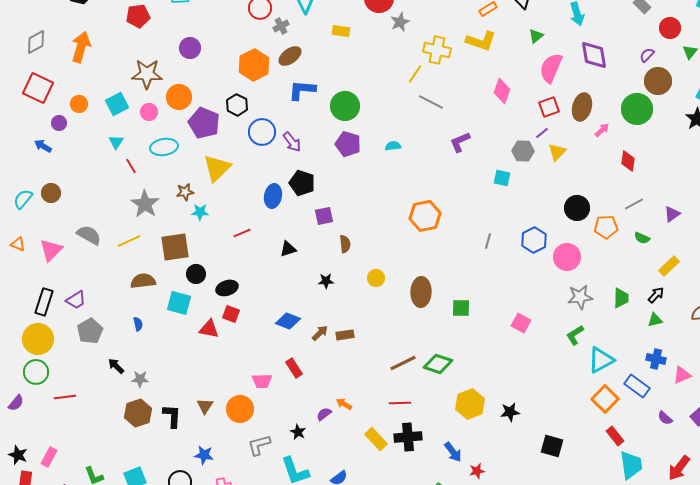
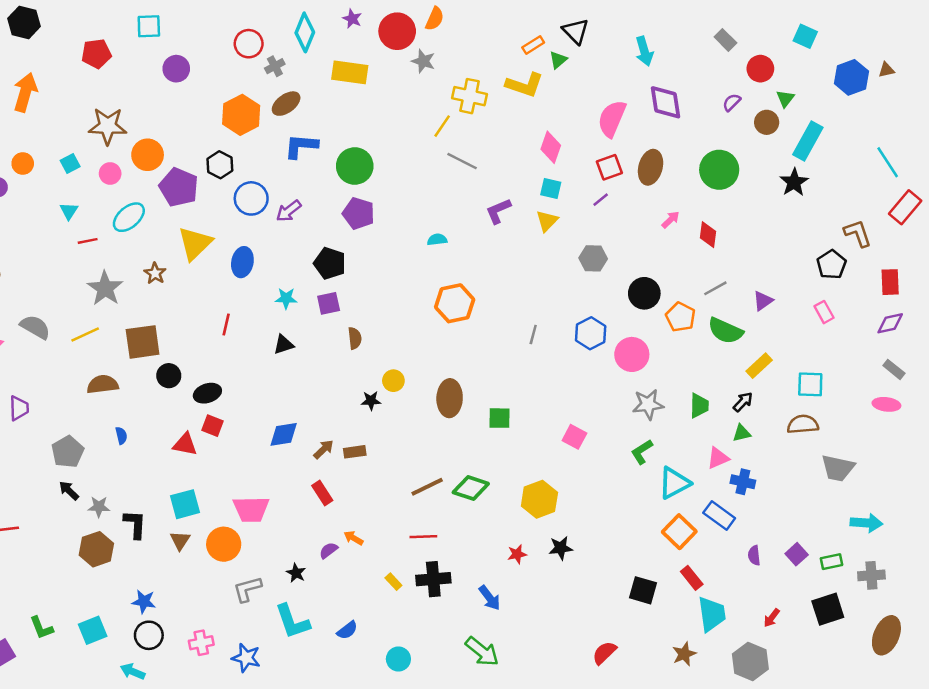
gray star: (400, 22) -> (423, 61), turned -30
yellow rectangle: (341, 31) -> (350, 72), size x1.6
green triangle: (536, 36) -> (558, 60), moved
purple circle: (190, 48) -> (176, 69), moved
brown circle: (658, 81) -> (767, 122), moved, size x0.7
cyan square: (117, 104) -> (70, 164), size x0.7
pink arrow: (602, 130) -> (670, 220), moved
purple arrow: (292, 142) -> (289, 211), turned 90
cyan semicircle: (393, 146) -> (437, 240), moved
cyan ellipse: (164, 147) -> (129, 217), turned -32
gray hexagon: (523, 151) -> (593, 258), moved
yellow triangle: (557, 152) -> (547, 221), moved
red line: (131, 166) -> (88, 241), turned -70
cyan square: (502, 178) -> (551, 188), moved
black pentagon: (302, 183) -> (330, 263), moved
brown star: (185, 192) -> (155, 273), turned -30
blue ellipse: (273, 196) -> (242, 262), moved
cyan star: (200, 212) -> (286, 298), moved
orange pentagon: (606, 227) -> (680, 317), turned 30
red line: (242, 233) -> (226, 325), turned -54
green semicircle: (642, 238) -> (725, 331), size x1.8
black star: (326, 281) -> (371, 401), moved
purple trapezoid: (76, 300) -> (19, 408), turned -60
cyan square: (179, 303) -> (185, 504), moved, turned -30
blue diamond: (288, 321) -> (284, 434), turned -30
blue semicircle: (138, 324) -> (121, 436), moved
gray pentagon: (90, 331) -> (68, 452), moved
red rectangle: (294, 368) -> (322, 493), moved
pink triangle: (682, 375) -> (718, 458), moved
pink trapezoid: (262, 381) -> (251, 509), size x1.4
yellow hexagon: (470, 404) -> (539, 499), moved
black L-shape: (172, 416) -> (135, 524), moved
purple semicircle: (665, 418) -> (754, 555), turned 42
yellow rectangle: (376, 439) -> (393, 582), size x0.6
black square: (552, 446) -> (643, 590), moved
blue star: (204, 455) -> (144, 602), moved
red arrow: (679, 468) -> (772, 618), size x0.6
red star: (477, 471) -> (517, 554), moved

